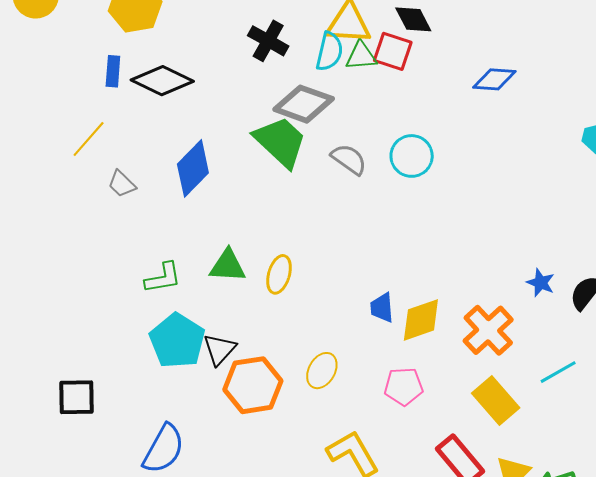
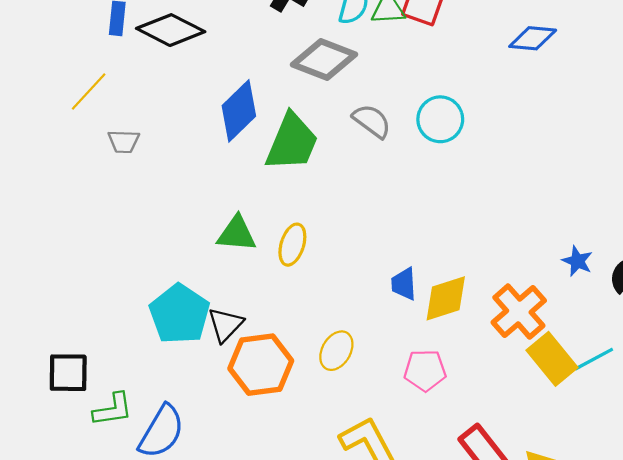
green trapezoid: (280, 142) -> (292, 142), moved, turned 68
blue diamond: (193, 168) -> (239, 111), moved
gray trapezoid: (122, 184) -> (124, 141), turned -44
green L-shape: (163, 278) -> (113, 410), moved
yellow rectangle: (496, 401) -> (552, 359), moved

